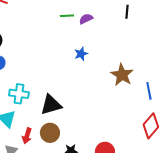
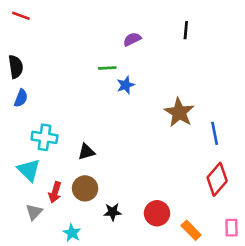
green line: (67, 16) -> (107, 68), moved
black triangle: (51, 105) -> (86, 152), size x0.6

